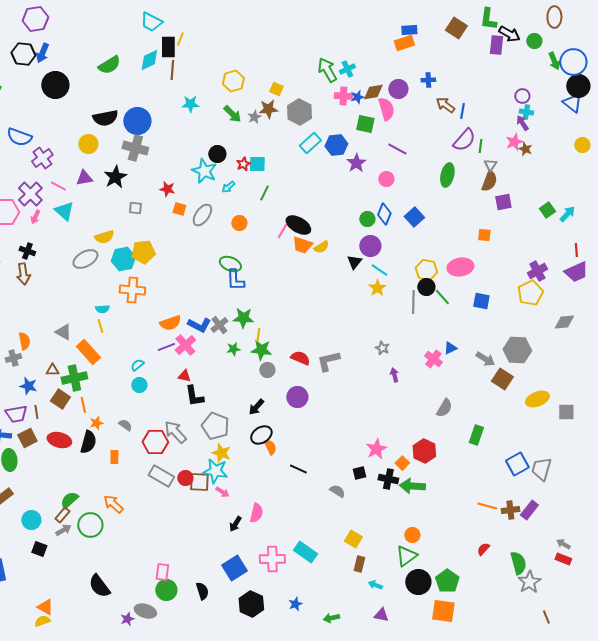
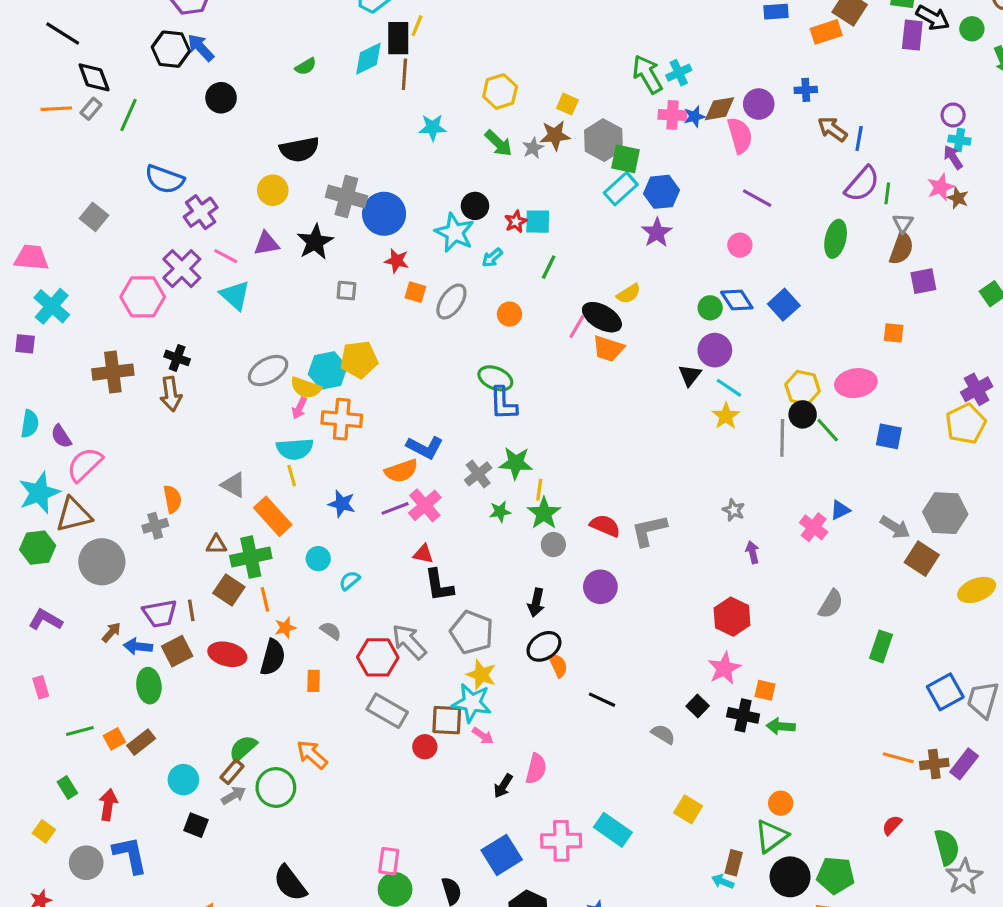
orange rectangle: (404, 43) -> (826, 32), moved
blue arrow: (42, 53) -> (201, 48), turned 114
green semicircle: (109, 65) -> (306, 66), size x0.6
black circle: (55, 85) -> (221, 98), size x0.7
blue circle: (137, 121) -> (384, 214), moved
green square: (365, 124) -> (625, 159), moved
purple star: (356, 163) -> (657, 233), moved
blue diamond: (384, 214) -> (737, 300), turned -55
pink arrow: (35, 217) -> (299, 408), moved
yellow semicircle: (104, 237) -> (306, 388), moved, turned 36
yellow semicircle: (321, 247) -> (629, 294), moved
cyan semicircle: (102, 309) -> (295, 449), size x1.6
blue L-shape: (199, 325) -> (425, 447), moved
green star: (261, 350) -> (544, 513), turned 30
cyan semicircle: (137, 365) -> (350, 581), moved
cyan circle: (139, 385) -> (318, 559), moved
blue star: (28, 386) -> (342, 504), moved
black arrow: (256, 407) -> (536, 603), turned -30
red hexagon: (424, 451) -> (732, 617), moved
orange square: (402, 463) -> (765, 690), turned -32
black square: (359, 473) -> (698, 706), turned -32
red circle: (185, 478) -> (425, 747), moved
green arrow: (412, 486) -> (781, 726), size x0.7
brown rectangle: (359, 564) -> (734, 863), moved
green pentagon: (447, 581) -> (836, 875), turned -30

